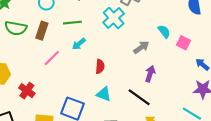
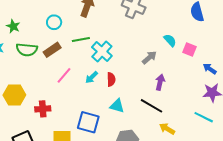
cyan cross: (114, 18) -> (102, 52), moved
brown rectangle: (42, 31) -> (52, 50), turned 42
cyan arrow: (79, 44) -> (92, 77), moved
red cross: (27, 91) -> (43, 109), turned -35

